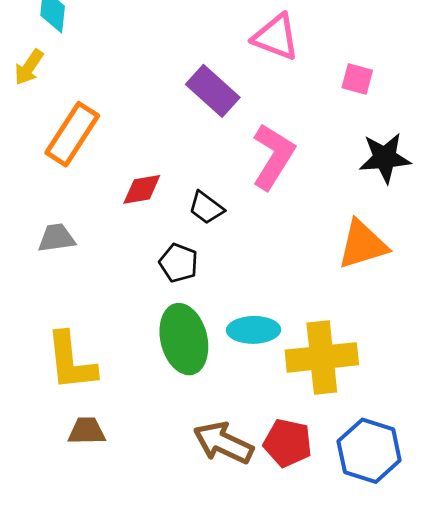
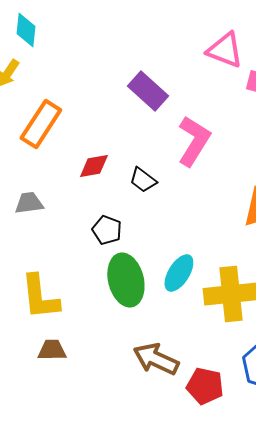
pink triangle: (276, 37) -> (225, 50), moved
black pentagon: (179, 263) -> (107, 230), moved
cyan ellipse: (254, 330) -> (179, 273), turned -57
red pentagon: (288, 443) -> (205, 386), moved

